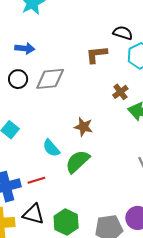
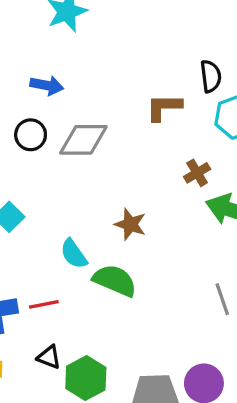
black semicircle: (123, 33) -> (211, 76), turned 60
green semicircle: (78, 162) -> (115, 280), turned 60
black triangle: (33, 214) -> (49, 357), moved, size x0.7

